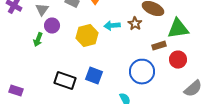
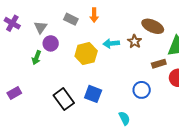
blue circle: (142, 72) -> (142, 90), size x0.7
black rectangle: (65, 81) -> (64, 99), turned 35
purple rectangle: (16, 91) -> (14, 93), moved, turned -48

